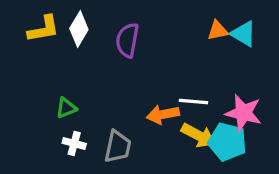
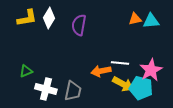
cyan triangle: (243, 34) -> (151, 21), turned -36
green triangle: (66, 108) -> (26, 71), moved
pink star: (243, 113) -> (151, 70), turned 30
white cross: (74, 143) -> (46, 89), size x1.5

